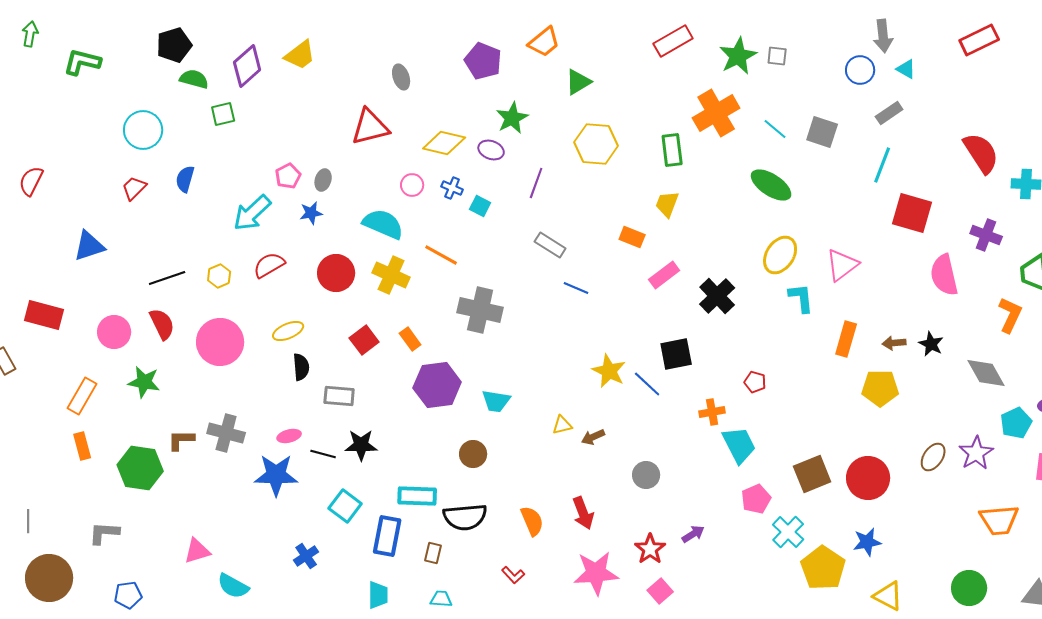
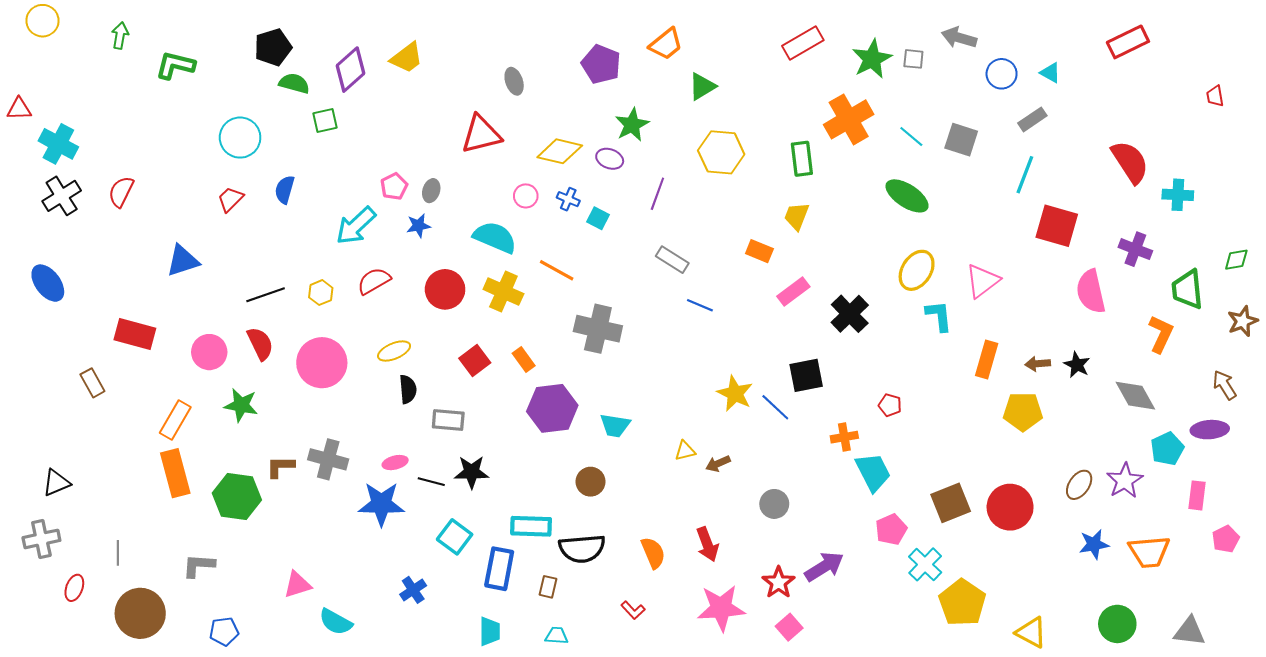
gray arrow: (883, 36) -> (959, 38), moved, turned 112
orange rectangle: (82, 446) -> (175, 473), size x1.6
purple arrow: (693, 534) -> (824, 567), size x1.6
blue star: (867, 542) -> (1094, 544), moved

